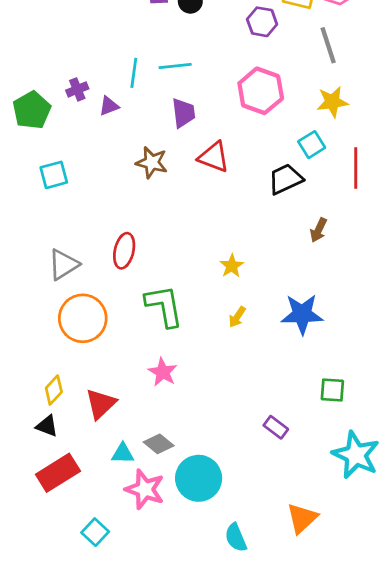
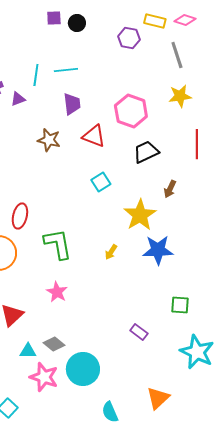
pink hexagon: (261, 91) -> (131, 111), moved
cyan square: (312, 145) -> (101, 182), moved
red ellipse: (124, 251) -> (20, 216), moved
yellow star: (232, 266) -> (140, 215), moved, size x1.8

